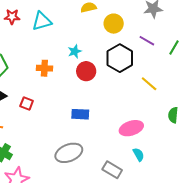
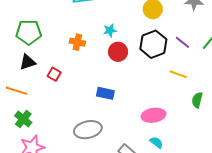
purple line: (147, 41) -> (182, 42), moved
yellow line: (149, 84) -> (178, 74), turned -30
green semicircle: (173, 115) -> (197, 100), moved
cyan semicircle: (139, 154) -> (156, 142), turned -32

